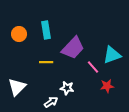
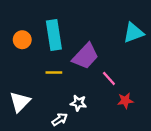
cyan rectangle: (46, 30) -> (54, 35), size x1.4
cyan triangle: (112, 55) -> (133, 33), moved

